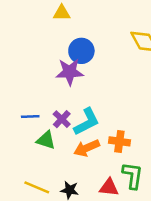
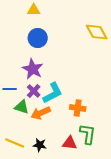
blue circle: (81, 51) -> (38, 38), moved
purple star: (70, 72) -> (33, 69), moved, turned 30
orange arrow: (87, 148) -> (41, 113), moved

